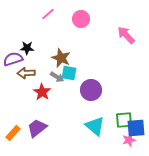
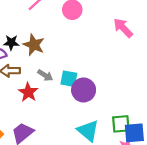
brown star: (61, 58) -> (34, 45), moved
cyan square: (69, 73) -> (69, 79), moved

